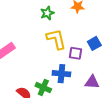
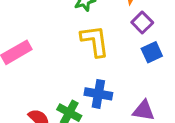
purple square: (76, 53) -> (142, 23), moved, turned 32

